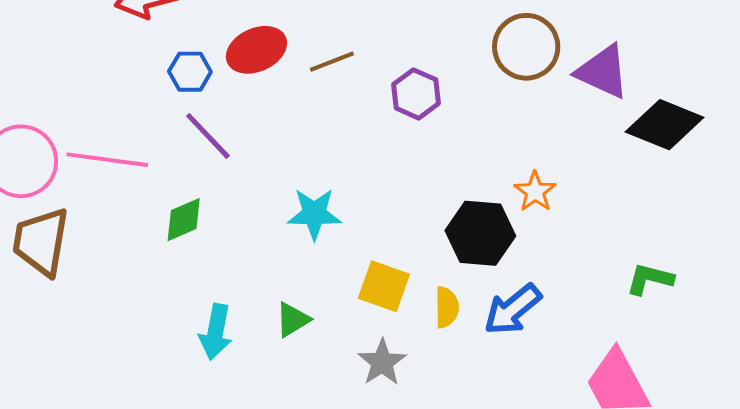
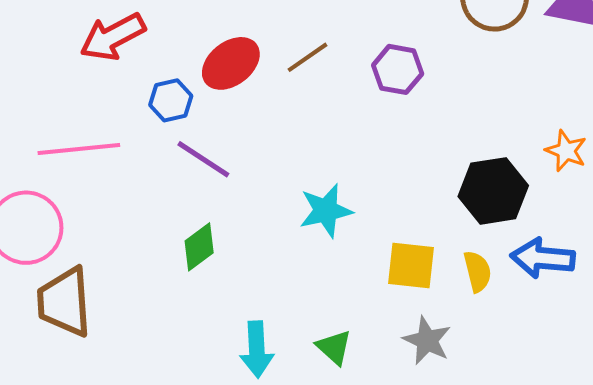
pink line: (107, 160) -> (79, 149), moved
orange star: (535, 192) -> (566, 151), moved
blue arrow: (513, 309) -> (543, 258), turned 58
green triangle: (293, 320) -> (334, 347), moved, turned -33

